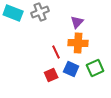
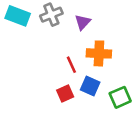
purple triangle: (77, 22) -> (83, 22), moved
green square: (95, 68) -> (120, 97), moved

